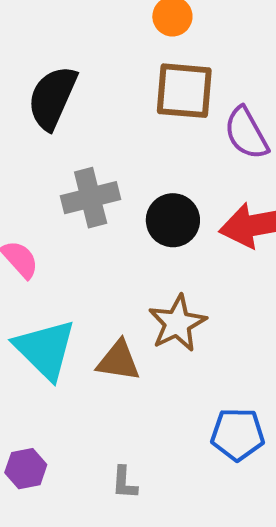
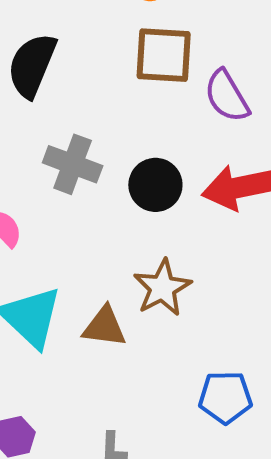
gray cross: (91, 198) -> (73, 164), turned 36

